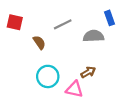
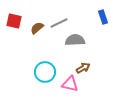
gray semicircle: (93, 36) -> (75, 40), moved
brown semicircle: (39, 42) -> (37, 28), moved, turned -96

